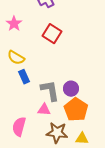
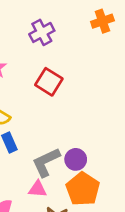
gray L-shape: (50, 91) -> (46, 162), turned -105

